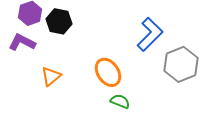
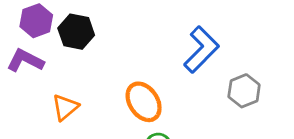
gray hexagon: (181, 64) -> (244, 91), size x0.7

